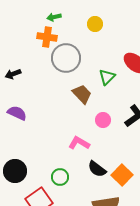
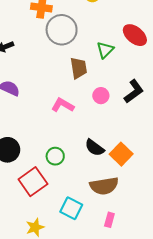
brown trapezoid: (82, 94) -> (79, 68), turned 35
pink L-shape: (79, 143) -> (63, 105), moved

